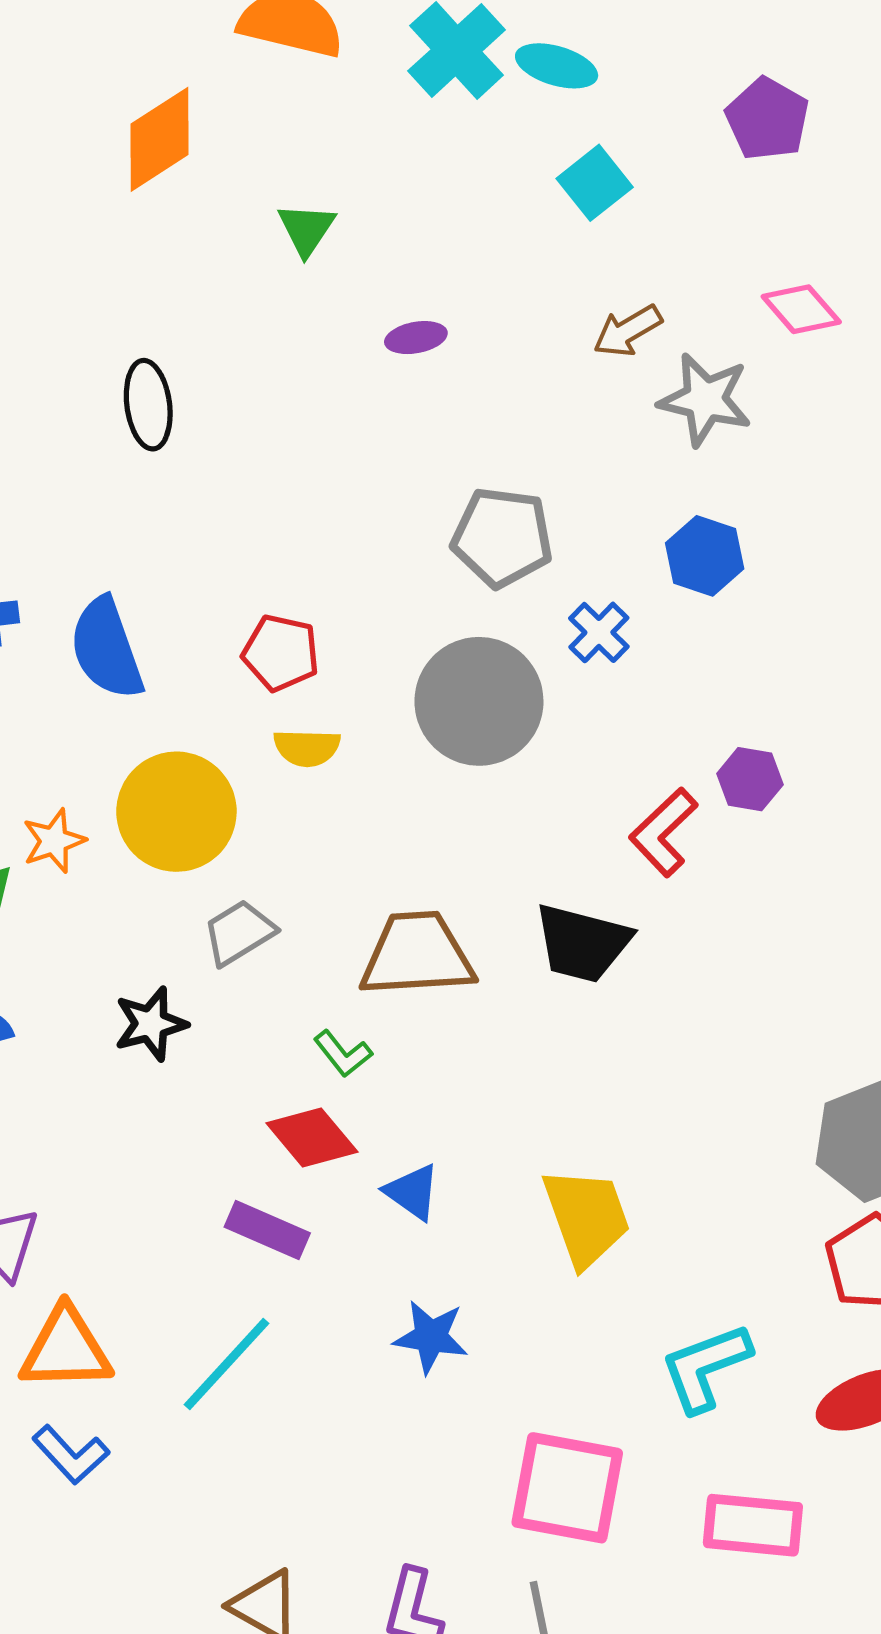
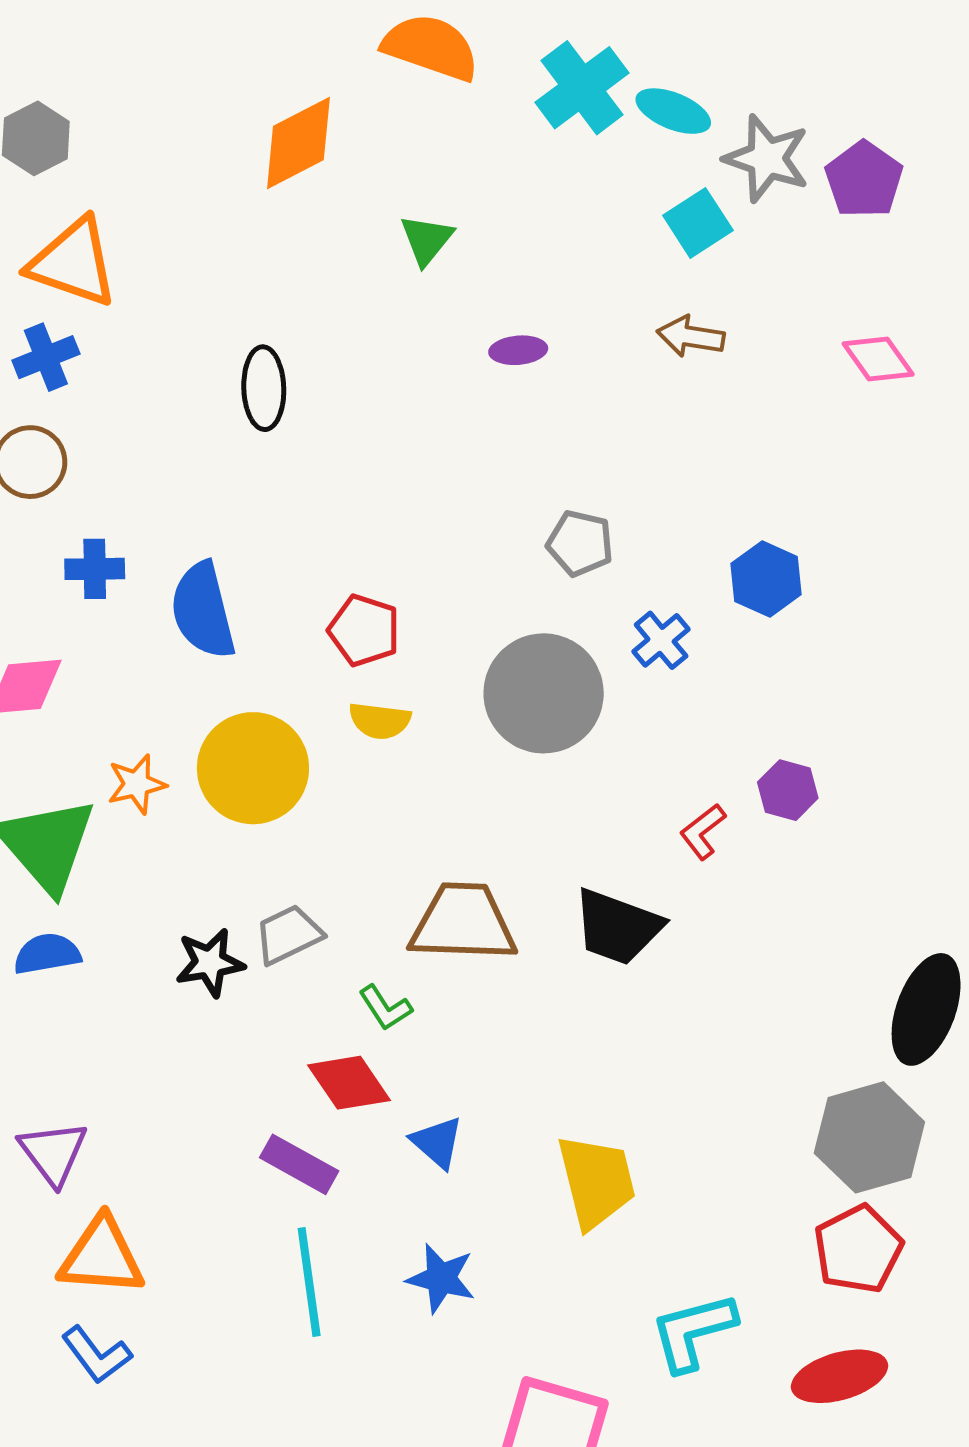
brown arrow: (628, 331) -> (691, 336), moved, turned 34
gray star: (705, 400) -> (767, 158), moved
gray pentagon: (502, 537) -> (580, 543), size x0.7
red L-shape: (663, 832) -> (703, 832), size x0.7
gray trapezoid: (239, 933) -> (288, 935), moved
cyan line: (226, 1364) -> (309, 1282), moved, turned -56

